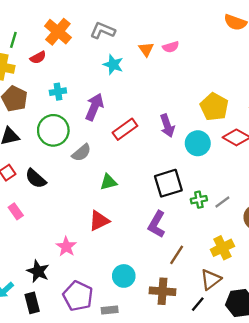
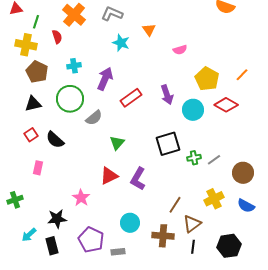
pink semicircle: (171, 47) -> (180, 50), moved
red semicircle: (38, 58) -> (57, 37), turned -80
green triangle: (108, 182) -> (117, 143), turned -35
pink rectangle: (16, 211) -> (38, 168), turned 48
purple L-shape: (157, 224) -> (138, 179), moved
black star: (38, 271) -> (57, 219), turned -30
brown triangle: (211, 280) -> (192, 224), moved
black line: (198, 304) -> (193, 247), turned -32

